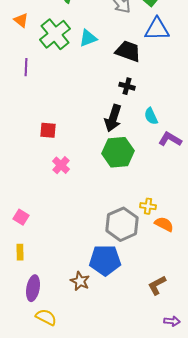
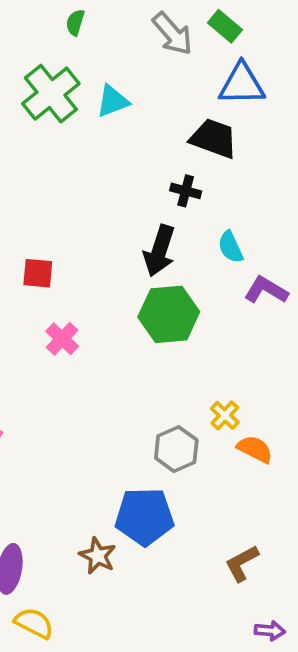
black trapezoid: (128, 51) -> (214, 138), moved
yellow cross: (148, 206) -> (225, 415), turned 35
gray hexagon: (122, 224) -> (176, 449), size x0.7

